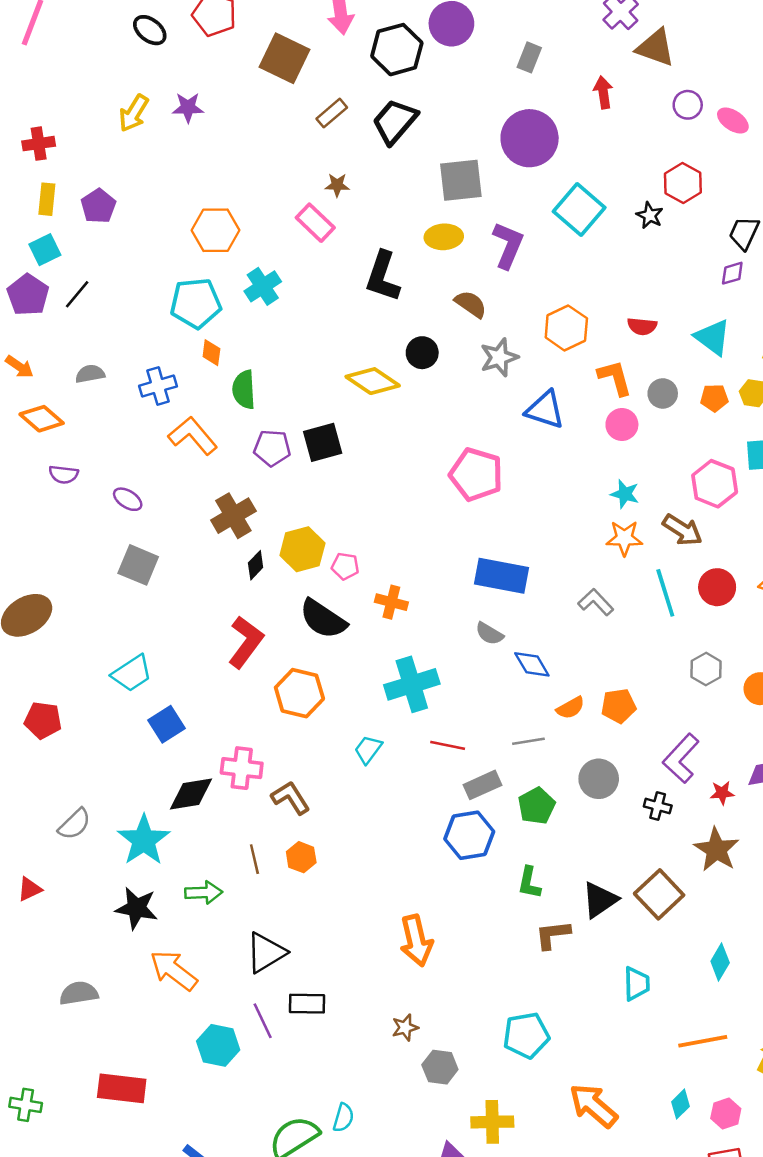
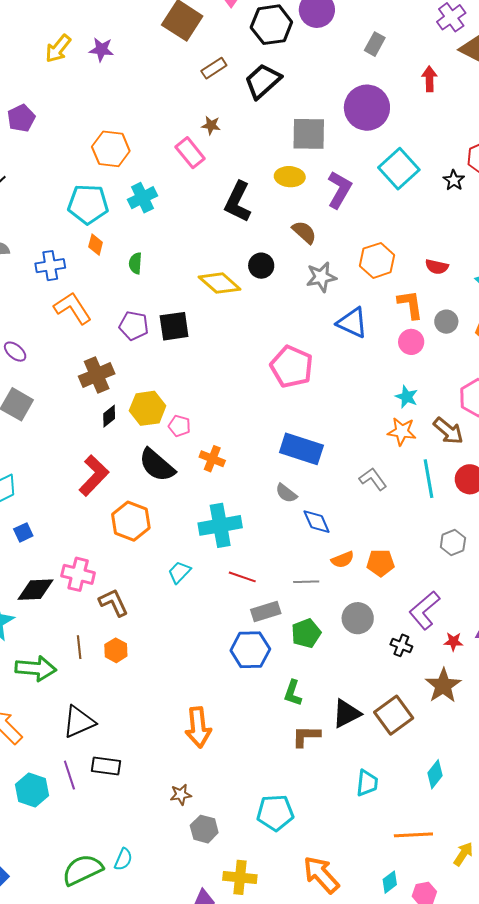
green semicircle: (244, 390) -> (135, 263), moved, size x0.7
blue square: (167, 724) -> (23, 532), size x0.7
green arrow: (204, 893) -> (36, 668), size x1.4

